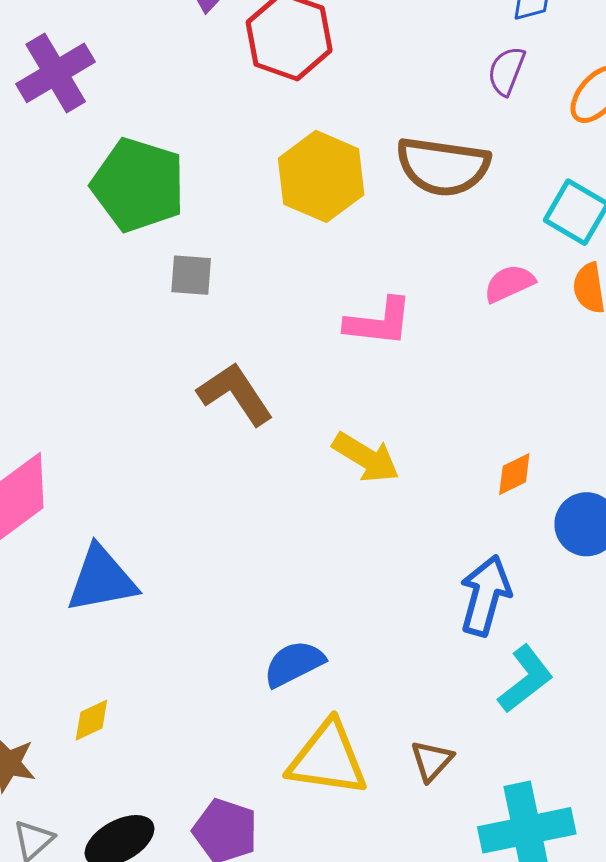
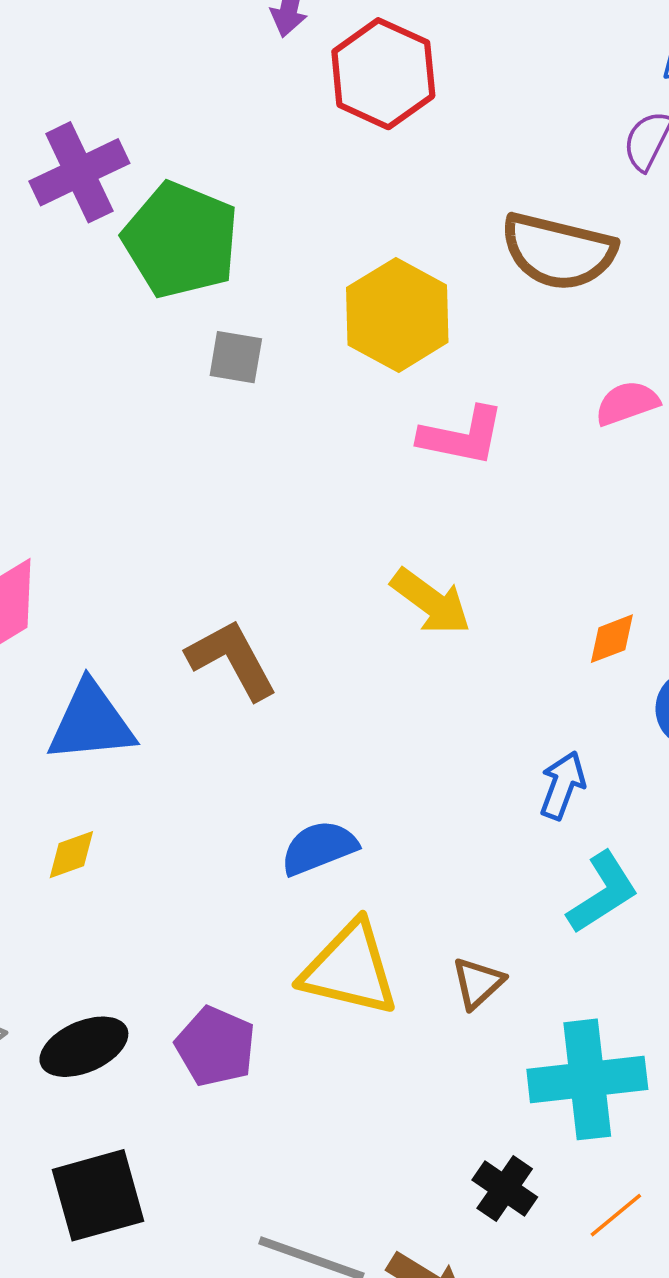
purple cross: (56, 73) -> (79, 172), moved
yellow hexagon: (321, 176) -> (397, 315), moved
brown L-shape: (235, 394) -> (232, 659), moved
blue arrow: (485, 596) -> (562, 785), size x0.7
yellow diamond: (91, 720) -> (71, 855), moved

